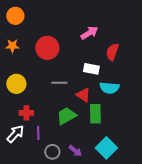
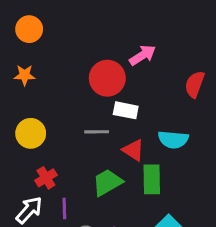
red circle: (47, 48) -> (107, 78), moved
red semicircle: (112, 52) -> (195, 84), moved
white rectangle: (91, 69) -> (126, 110), moved
red cross: (26, 113) -> (46, 178), turned -32

